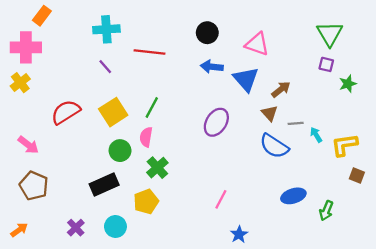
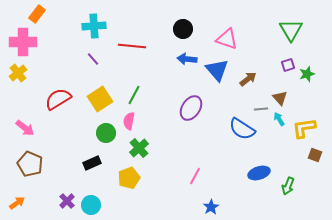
purple square: (326, 64) -> (288, 65), moved, turned -32
brown triangle: (270, 113) -> (280, 98), moved
black rectangle: (104, 185) -> (92, 163), size x0.7
cyan circle: (115, 226) -> (91, 205), moved

